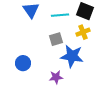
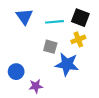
gray square: (56, 39) -> (50, 47), turned 32
purple star: (56, 77) -> (36, 86), moved

